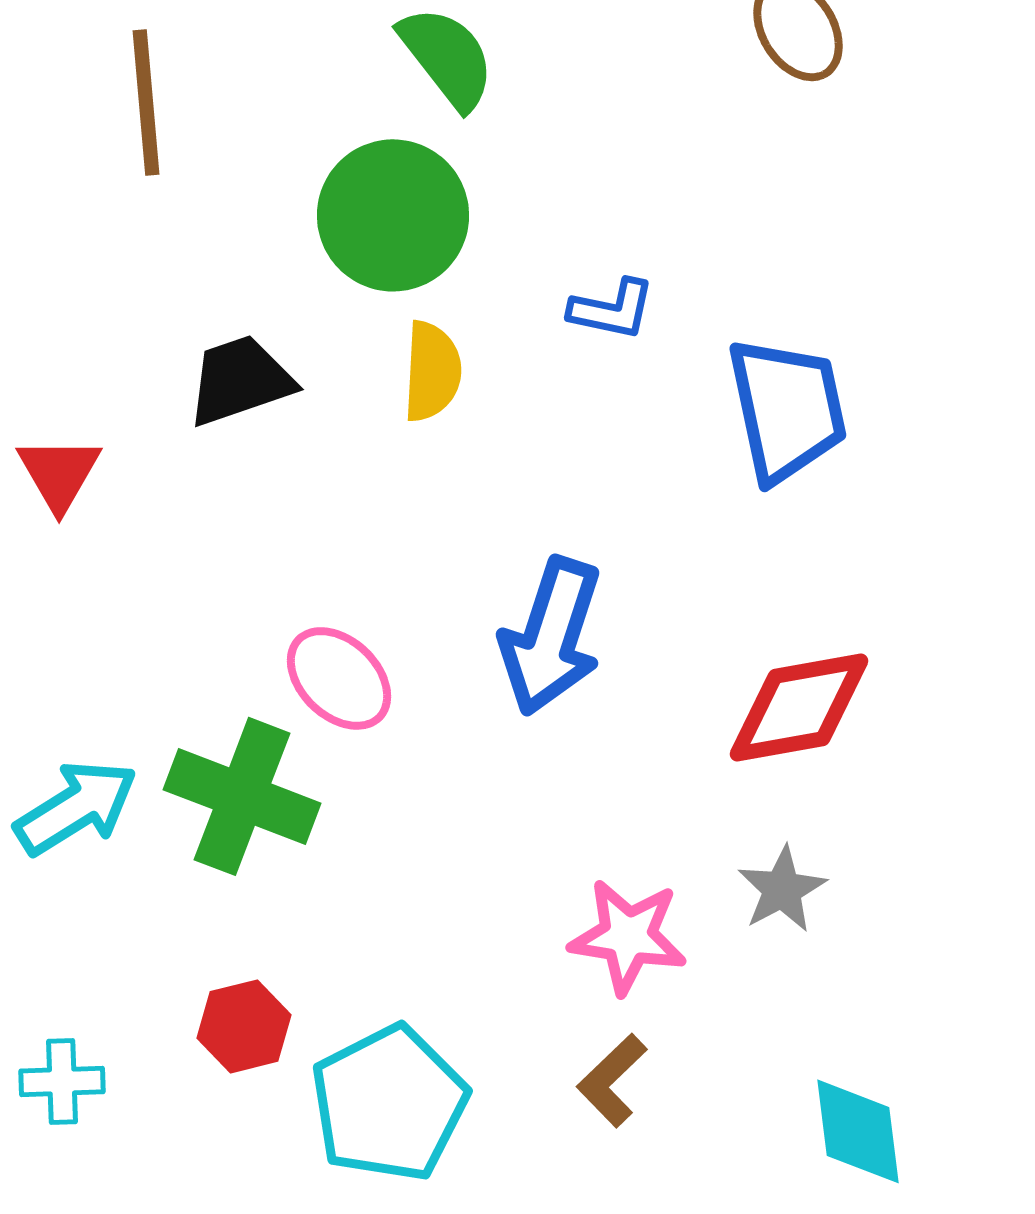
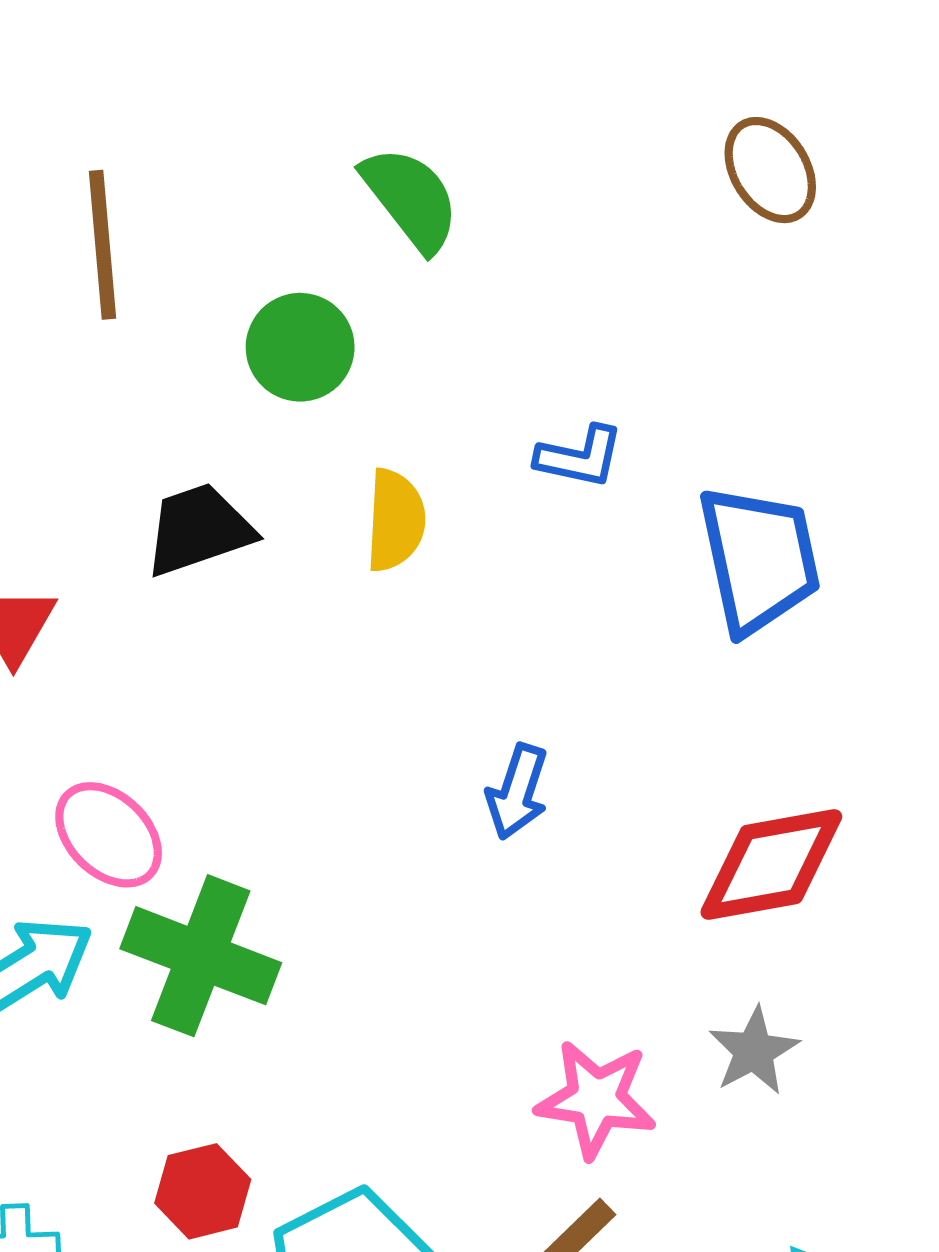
green circle: (393, 215) -> (300, 347), moved, size x0.7
blue arrow: (551, 636) -> (517, 792), size x0.6
pink ellipse: (339, 678) -> (109, 835), moved

